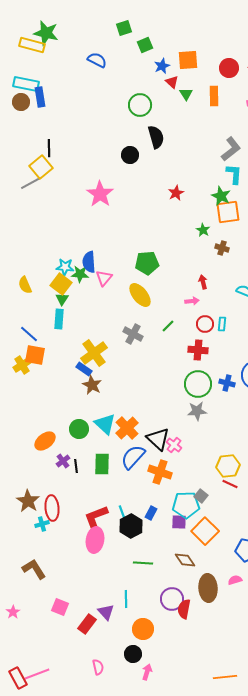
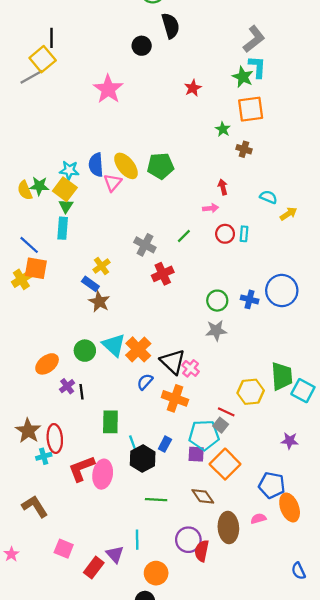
green star: (221, 196) -> (243, 77), moved
green star: (80, 274) -> (39, 186), moved
yellow ellipse: (140, 295) -> (126, 166), moved
red cross: (198, 350) -> (163, 274), moved, turned -30
yellow cross: (94, 353) -> (102, 266), size x0.6
green circle: (198, 384) -> (217, 301), size x0.7
blue semicircle: (133, 457) -> (145, 382), size x0.6
green rectangle: (102, 464) -> (110, 422), moved
red line: (230, 484) -> (226, 412), moved
red L-shape: (96, 517) -> (82, 469), moved

